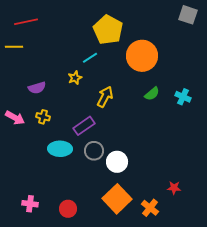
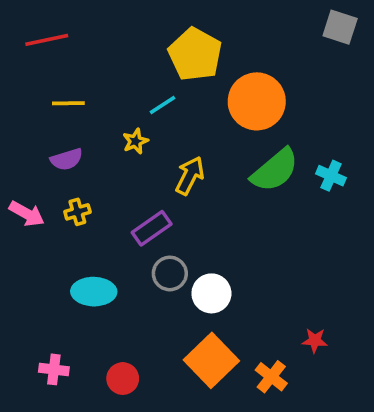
yellow line: (14, 47) -> (68, 103), moved
green semicircle: (152, 94) -> (275, 170), size x1.8
yellow cross: (43, 117) -> (77, 212), turned -32
cyan ellipse: (60, 149) -> (94, 292), moved

